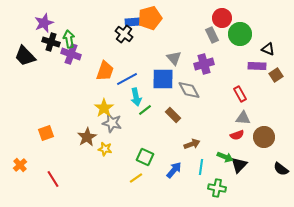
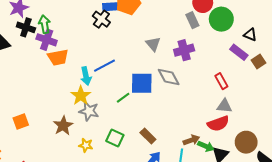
purple rectangle: (257, 66) -> (239, 52), turned 36
orange trapezoid: (105, 71) -> (58, 57), moved, turned 60
blue square: (163, 79) -> (142, 83), moved
cyan arrow: (136, 97) -> (86, 76), moved
brown rectangle: (173, 115) -> (148, 136), moved
red semicircle: (237, 135) -> (218, 124), size x1.5
brown circle: (264, 137) -> (246, 142), moved
brown arrow: (192, 144) -> (191, 140), moved
yellow star: (105, 149) -> (86, 145), moved
green square: (145, 157) -> (115, 138), moved

